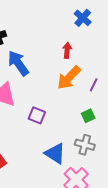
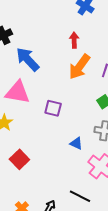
blue triangle: (55, 153) -> (76, 143), size x0.6

